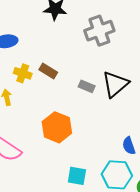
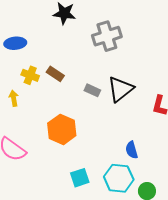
cyan square: (77, 176) -> (80, 178), turned -30

